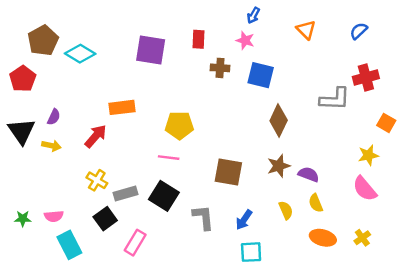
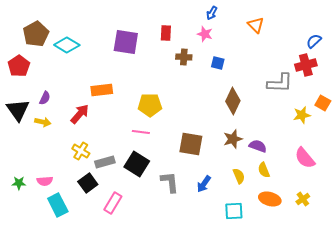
blue semicircle: (359, 31) -> (314, 41), moved
blue square: (261, 75) -> (218, 63), size x0.6
yellow star: (368, 155) -> (302, 115), moved
cyan square: (251, 252) -> (234, 211), moved

